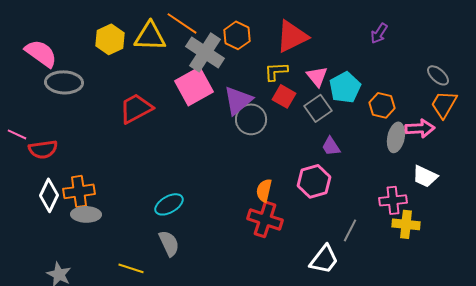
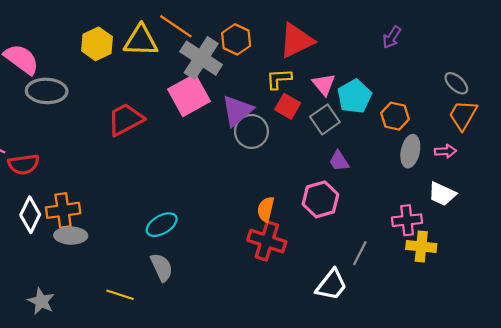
pink arrow: (420, 128) -> (445, 151), moved, size x0.7

